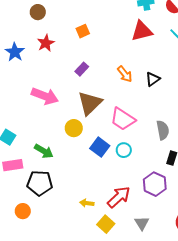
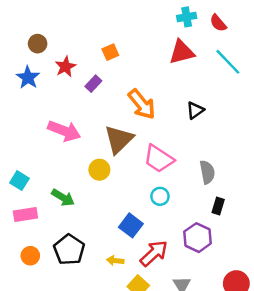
brown circle: (38, 12) -> (38, 44), moved
purple rectangle: (82, 69) -> (93, 84), moved
orange arrow: (125, 74) -> (142, 104), moved, size x1.5
blue square: (100, 147) -> (131, 225), moved
black pentagon: (40, 183) -> (69, 250), moved, turned 30
orange circle: (23, 211) -> (30, 256), moved

